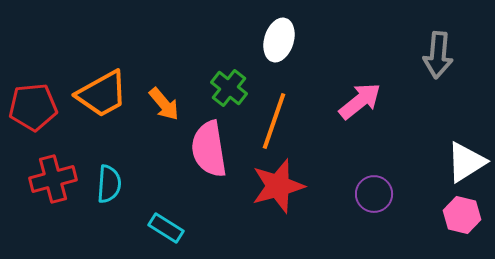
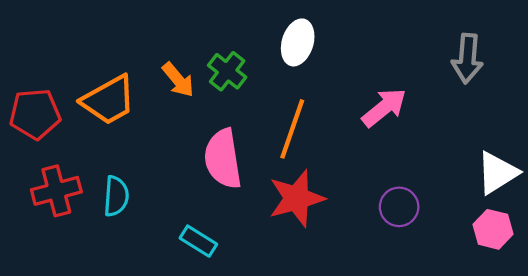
green cross: (229, 88) -> (227, 71), moved
orange arrow: (164, 104) -> (178, 80), moved
cyan rectangle: (166, 228) -> (198, 241), moved

